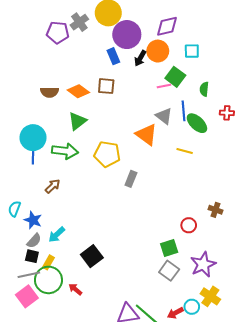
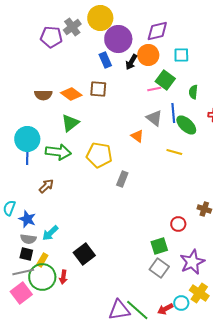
orange triangle: (146, 135) -> (137, 136), size x0.6
gray semicircle: (34, 241) -> (28, 239), turned 56
red arrow: (75, 289) -> (63, 277), moved, turned -120

